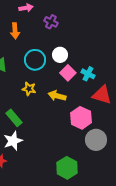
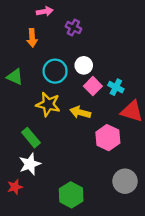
yellow star: (29, 89) -> (48, 104), size x1.5
gray circle: (96, 140) -> (125, 181), moved
green hexagon: (67, 168) -> (71, 195), moved

